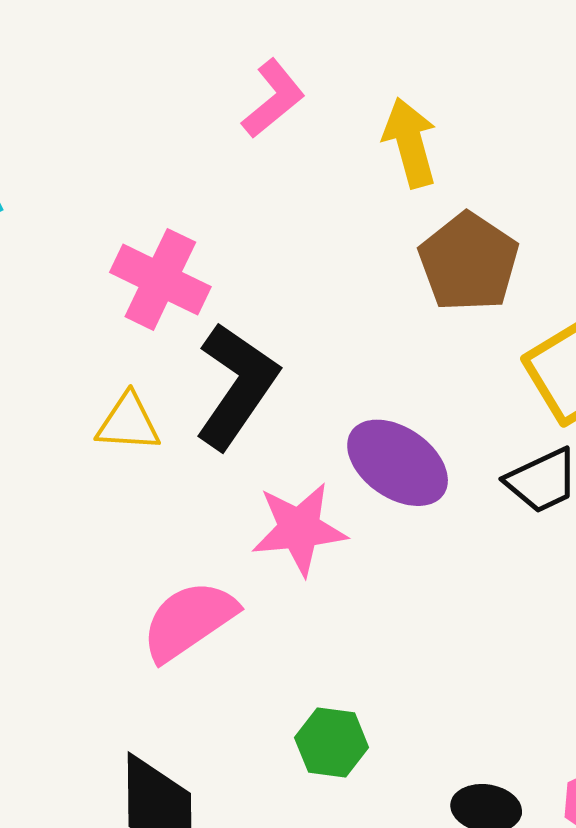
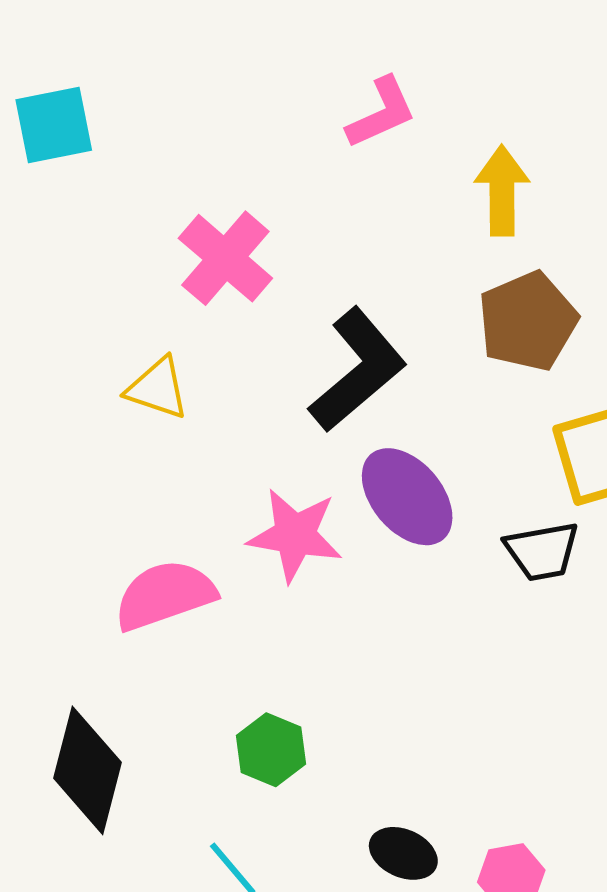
black L-shape: (236, 386) -> (358, 370), moved

